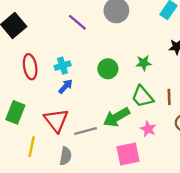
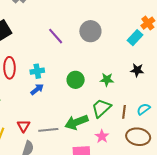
green trapezoid: (142, 97) -> (101, 108), turned 80
red triangle: (56, 120) -> (24, 126), moved, size x0.6

